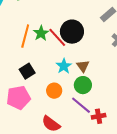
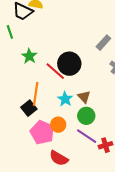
green star: (41, 33) -> (29, 56), moved
orange line: (25, 36) -> (36, 94), moved
pink pentagon: (18, 98) -> (42, 132), moved, turned -30

